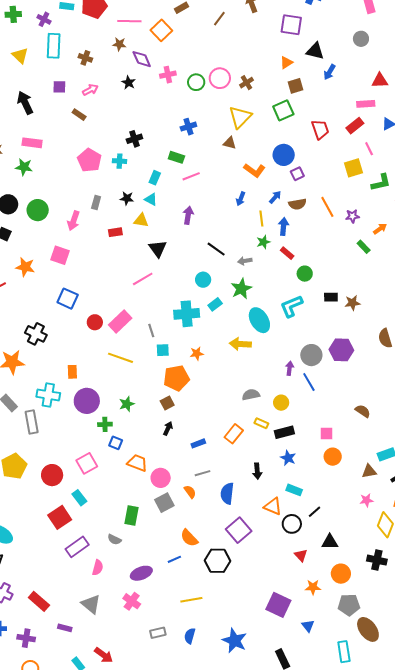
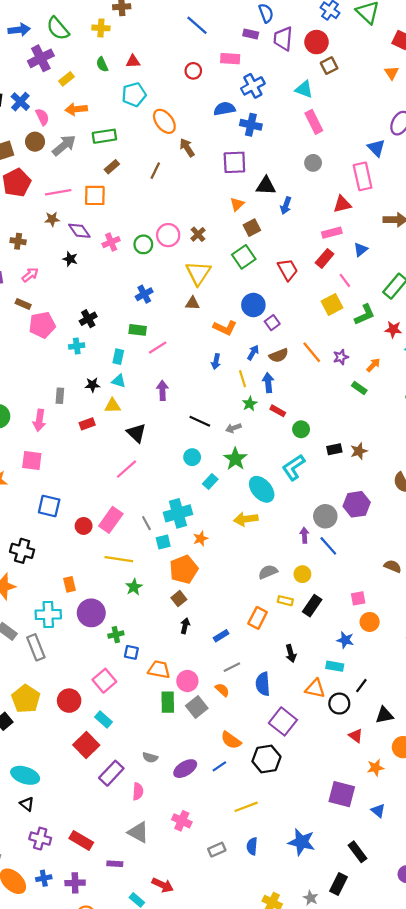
orange square: (161, 30) -> (95, 195), turned -35
pink pentagon: (89, 160) -> (42, 325), moved, turned -30
cyan cross: (187, 314) -> (178, 513), moved
green star: (127, 404) -> (134, 587), moved
black rectangle: (284, 432) -> (312, 606), turned -30
blue star: (288, 458) -> (345, 640), moved
green rectangle: (132, 515) -> (168, 702), moved
purple ellipse: (141, 573) -> (185, 769), moved

